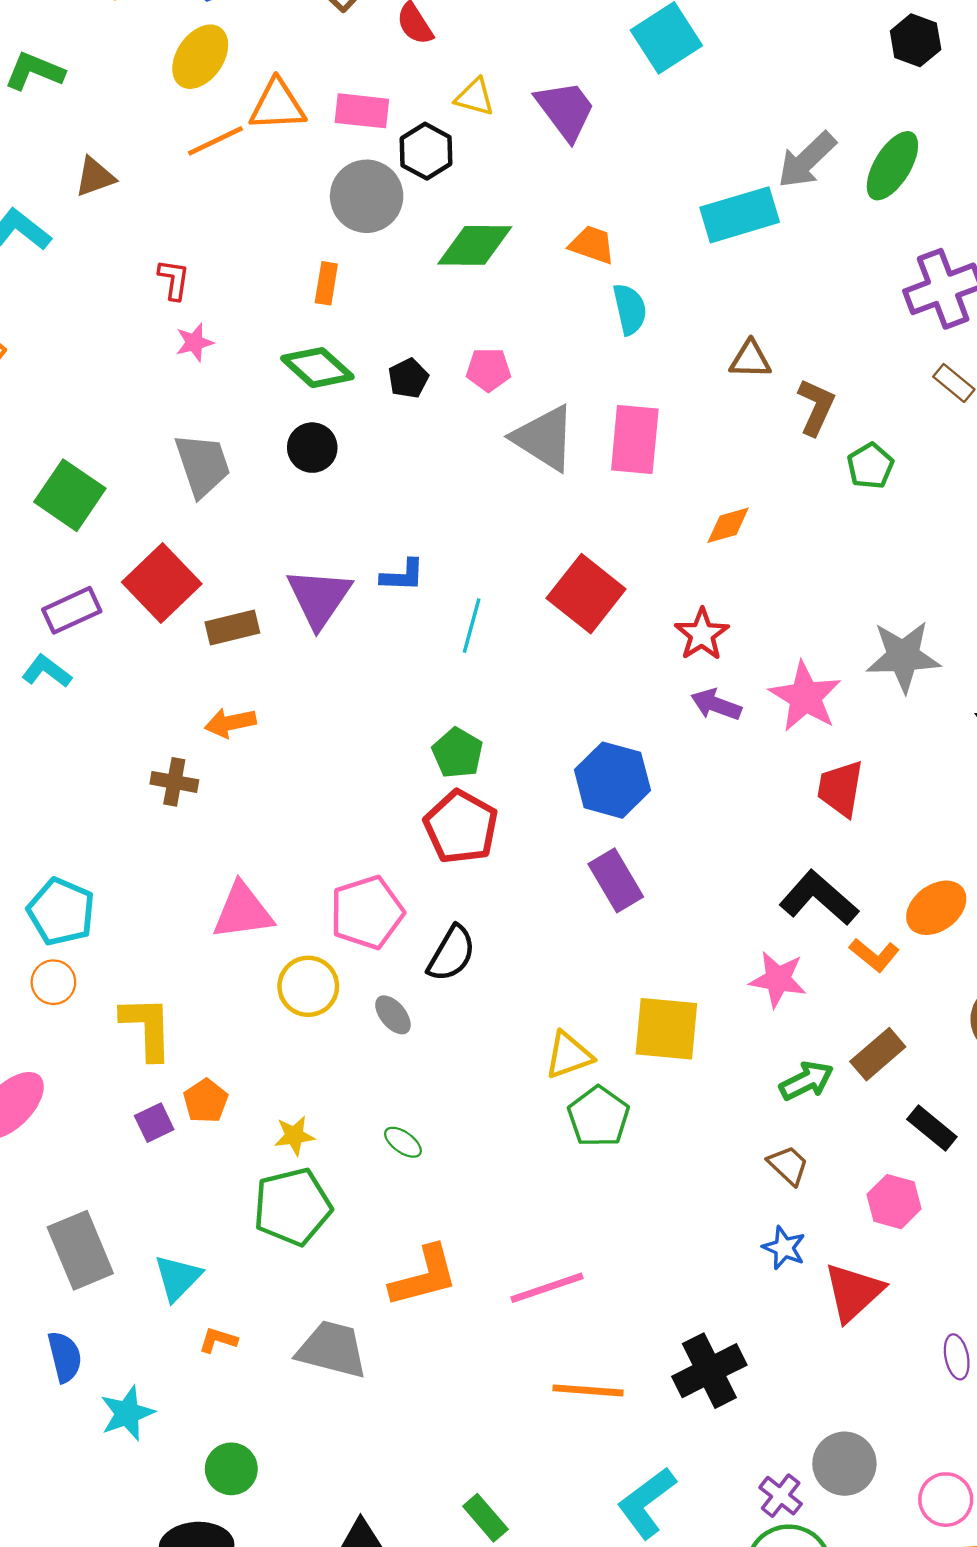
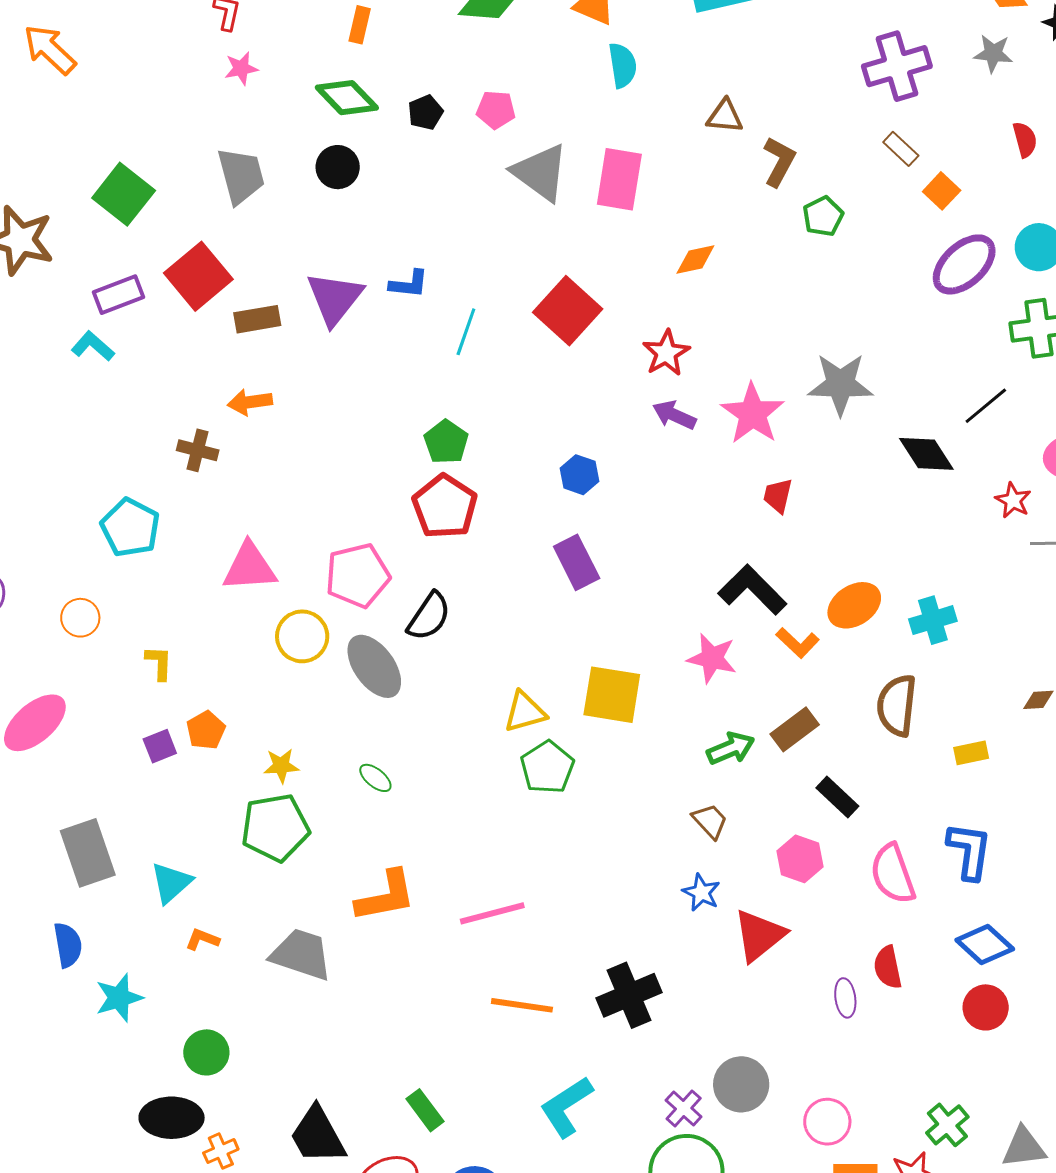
blue hexagon: (612, 780) -> (580, 475), size x0.6
red trapezoid: (840, 789) -> (778, 496), size x0.7
cyan pentagon: (61, 912) -> (130, 528), moved
gray ellipse: (393, 1015) -> (374, 666), size x1.8
yellow L-shape: (147, 1028) -> (159, 663), size x0.6

